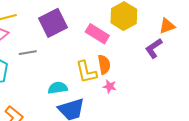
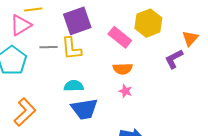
orange triangle: (167, 26) -> (190, 38), turned -36
orange semicircle: (104, 65) -> (123, 69), turned 90
yellow L-shape: (86, 72) -> (71, 48), moved

